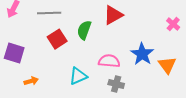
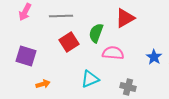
blue star: (142, 54) -> (154, 57), size x0.7
pink semicircle: (109, 61) -> (113, 53), moved

